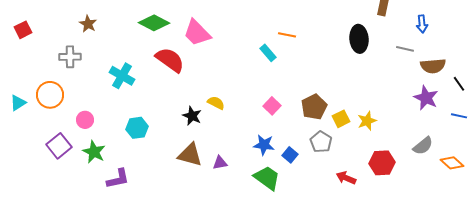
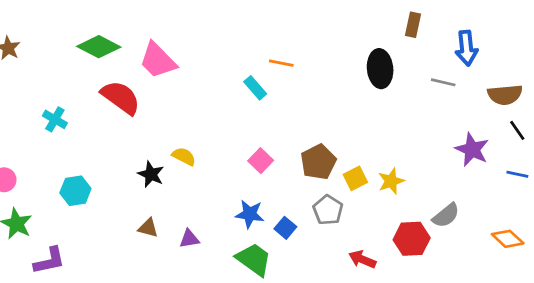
blue arrow: (422, 24) -> (467, 48), size x1.4
brown semicircle: (433, 66) -> (505, 95), moved
cyan cross: (122, 76) -> (55, 119), size x0.7
gray semicircle: (423, 146) -> (446, 215), moved
brown triangle: (190, 155) -> (148, 228), size x0.6

